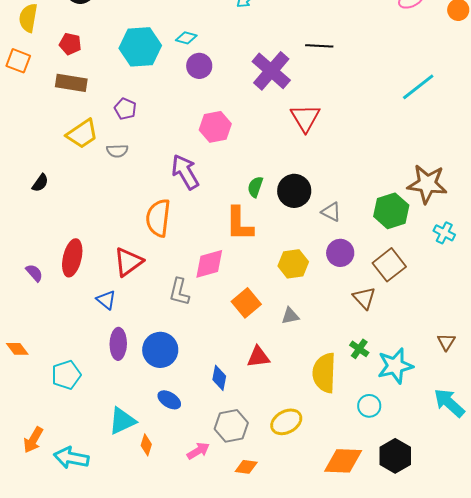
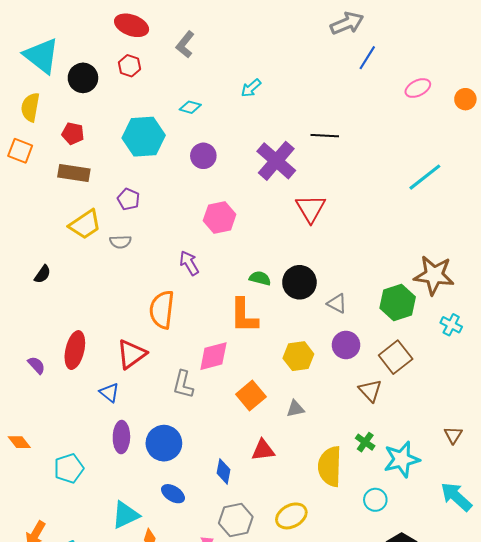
cyan diamond: (186, 38) -> (190, 107), moved
purple arrow: (185, 172) -> (189, 263), size x0.7
green semicircle: (255, 187) -> (260, 278), turned 85

